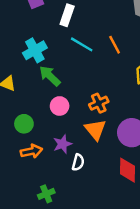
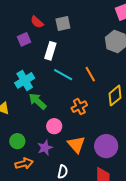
orange cross: (99, 103) -> (79, 107), moved
pink circle: (60, 106) -> (54, 126), moved
purple star: (63, 144) -> (45, 148), moved

